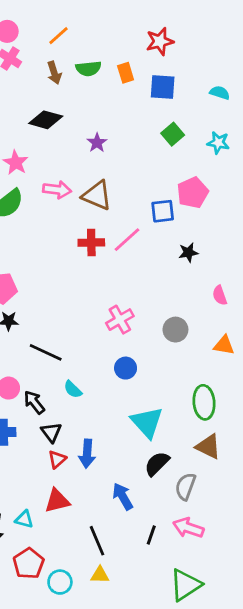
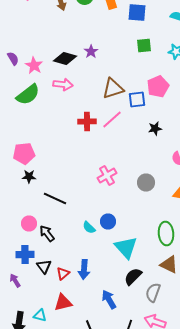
black diamond: (46, 120) -> (65, 58), moved
green square: (173, 134) -> (144, 46), turned 35
brown triangle: (97, 195) -> (113, 88), moved, turned -40
blue circle: (126, 368) -> (108, 222), moved
cyan semicircle: (73, 389) -> (89, 228), moved
black triangle: (51, 432) -> (44, 266), moved

